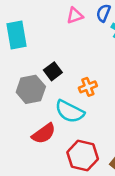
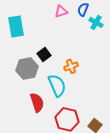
cyan semicircle: (70, 111) -> (57, 85), turned -140
red semicircle: (44, 134) -> (37, 102), turned -72

